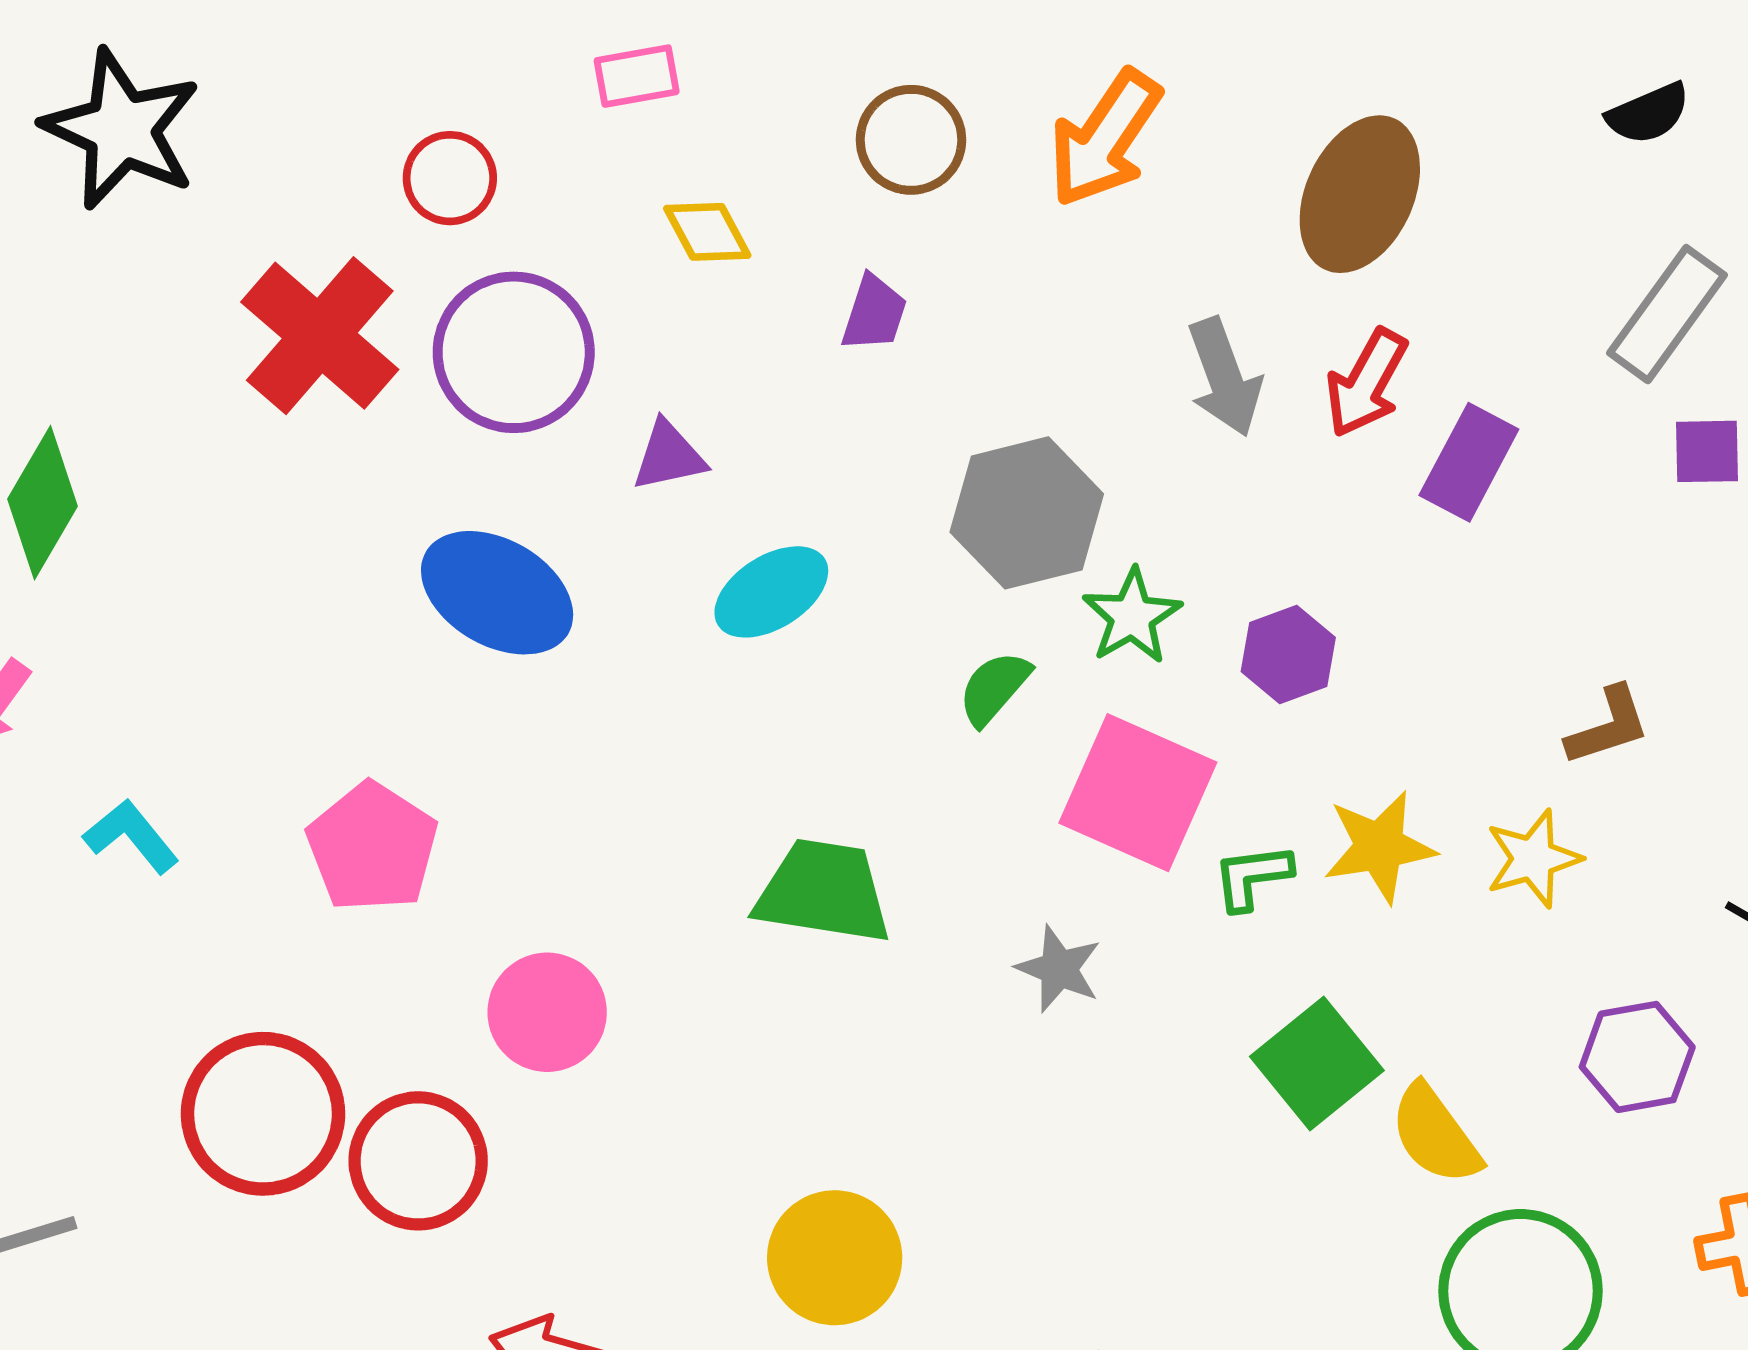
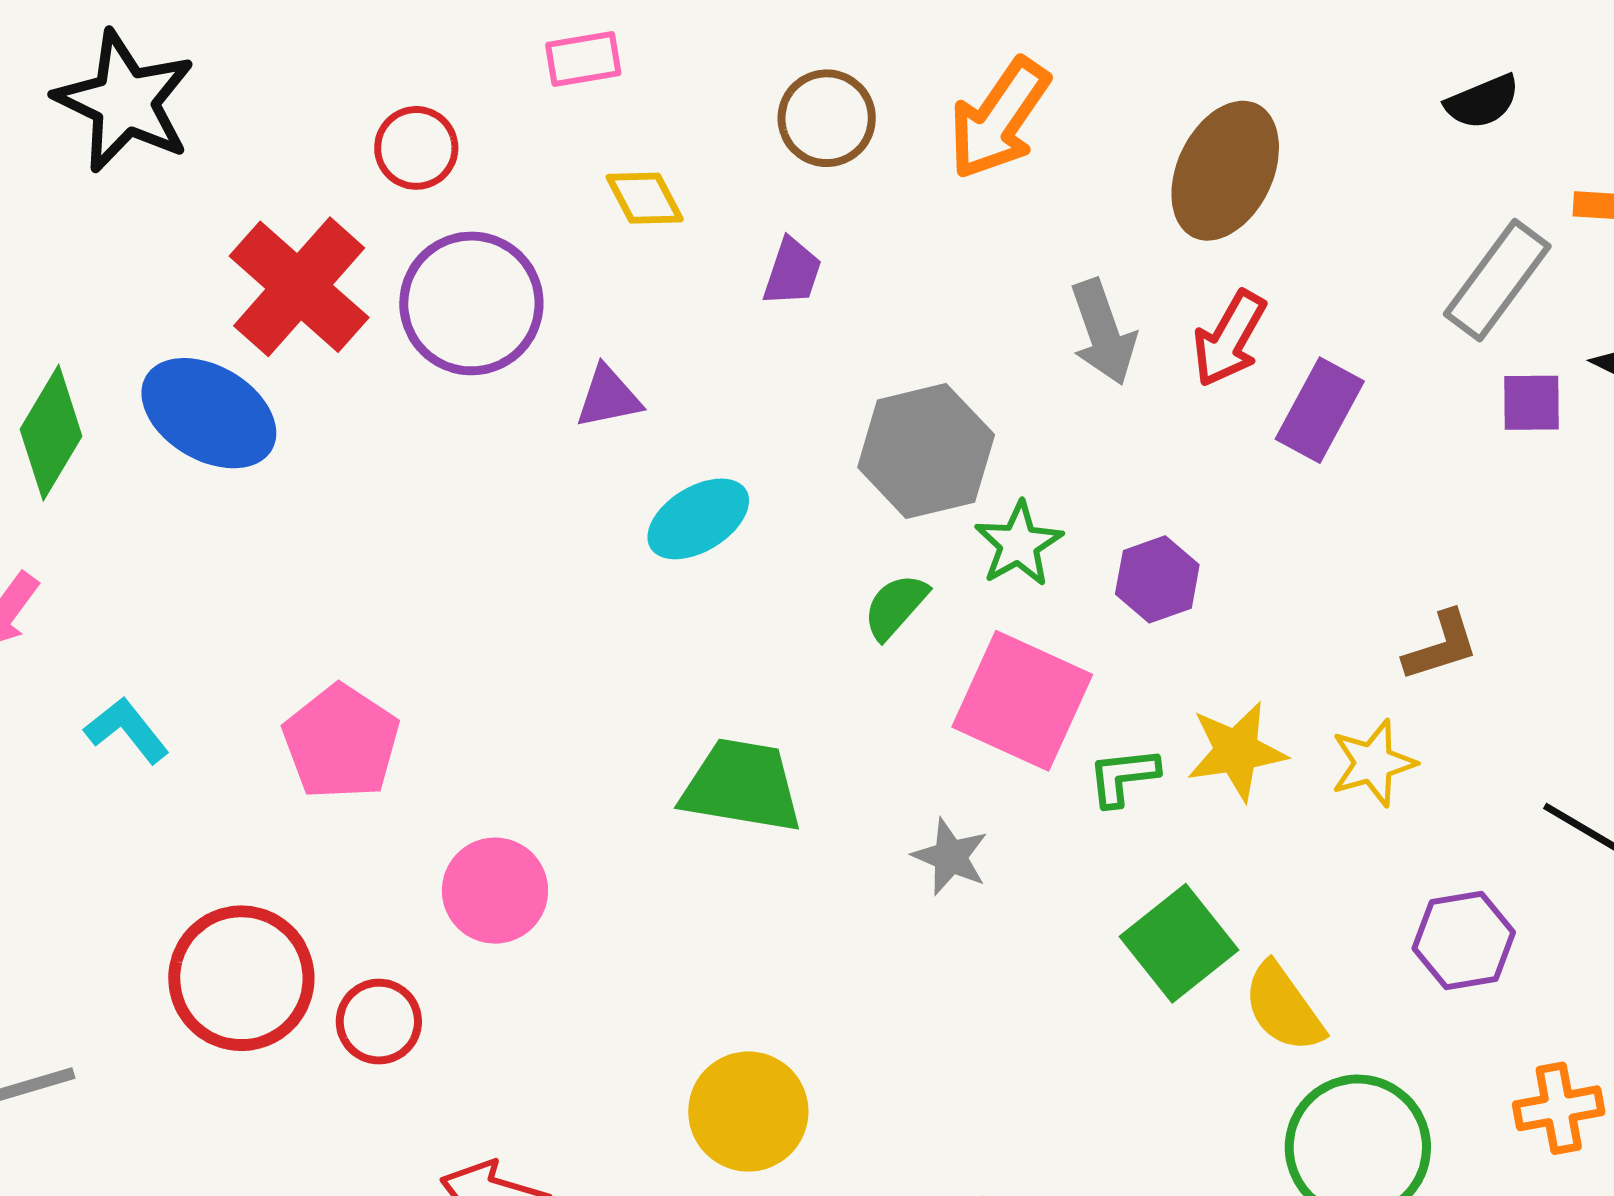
blue ellipse: (497, 593) -> (209, 413), moved
red circle: (418, 1161) -> (379, 1022), size x0.7

